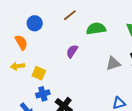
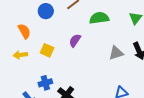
blue circle: (35, 23) -> (46, 11), moved
yellow square: (39, 73) -> (47, 50), moved

